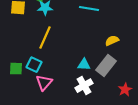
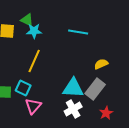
cyan triangle: (84, 65) -> (73, 88), size x1.6
red star: (125, 90) -> (106, 113), moved

